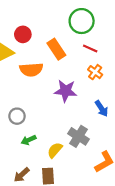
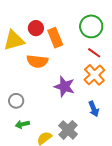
orange rectangle: (56, 49) -> (55, 38), moved
orange cross: (95, 72) -> (94, 75), size x1.5

